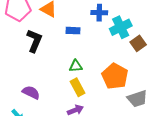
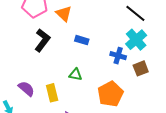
blue cross: (99, 13) -> (118, 56), moved
cyan cross: (121, 27) -> (136, 40), moved, turned -30
yellow rectangle: (77, 87) -> (52, 93), moved

